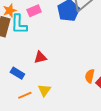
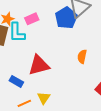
red triangle: (40, 57) -> (39, 65), size x1.6
orange semicircle: (90, 76) -> (82, 57), moved

